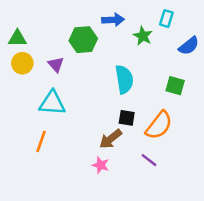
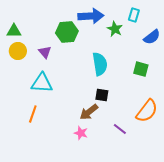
blue arrow: (113, 20) -> (91, 16), size x1.4
orange semicircle: (159, 125) -> (147, 111), moved

